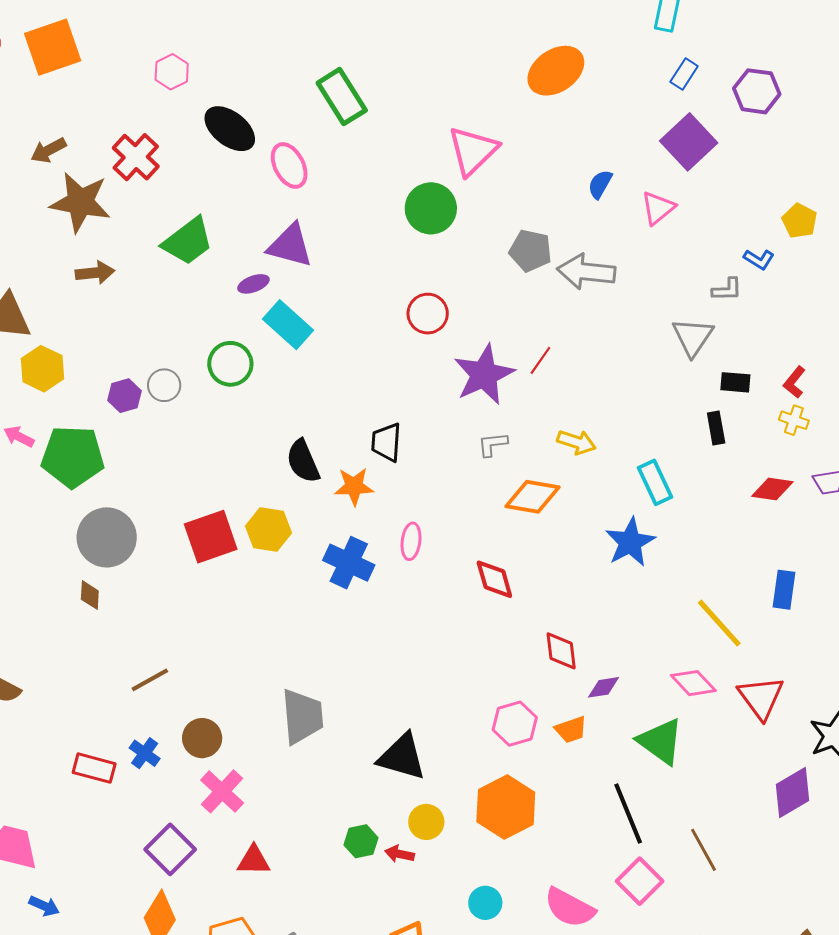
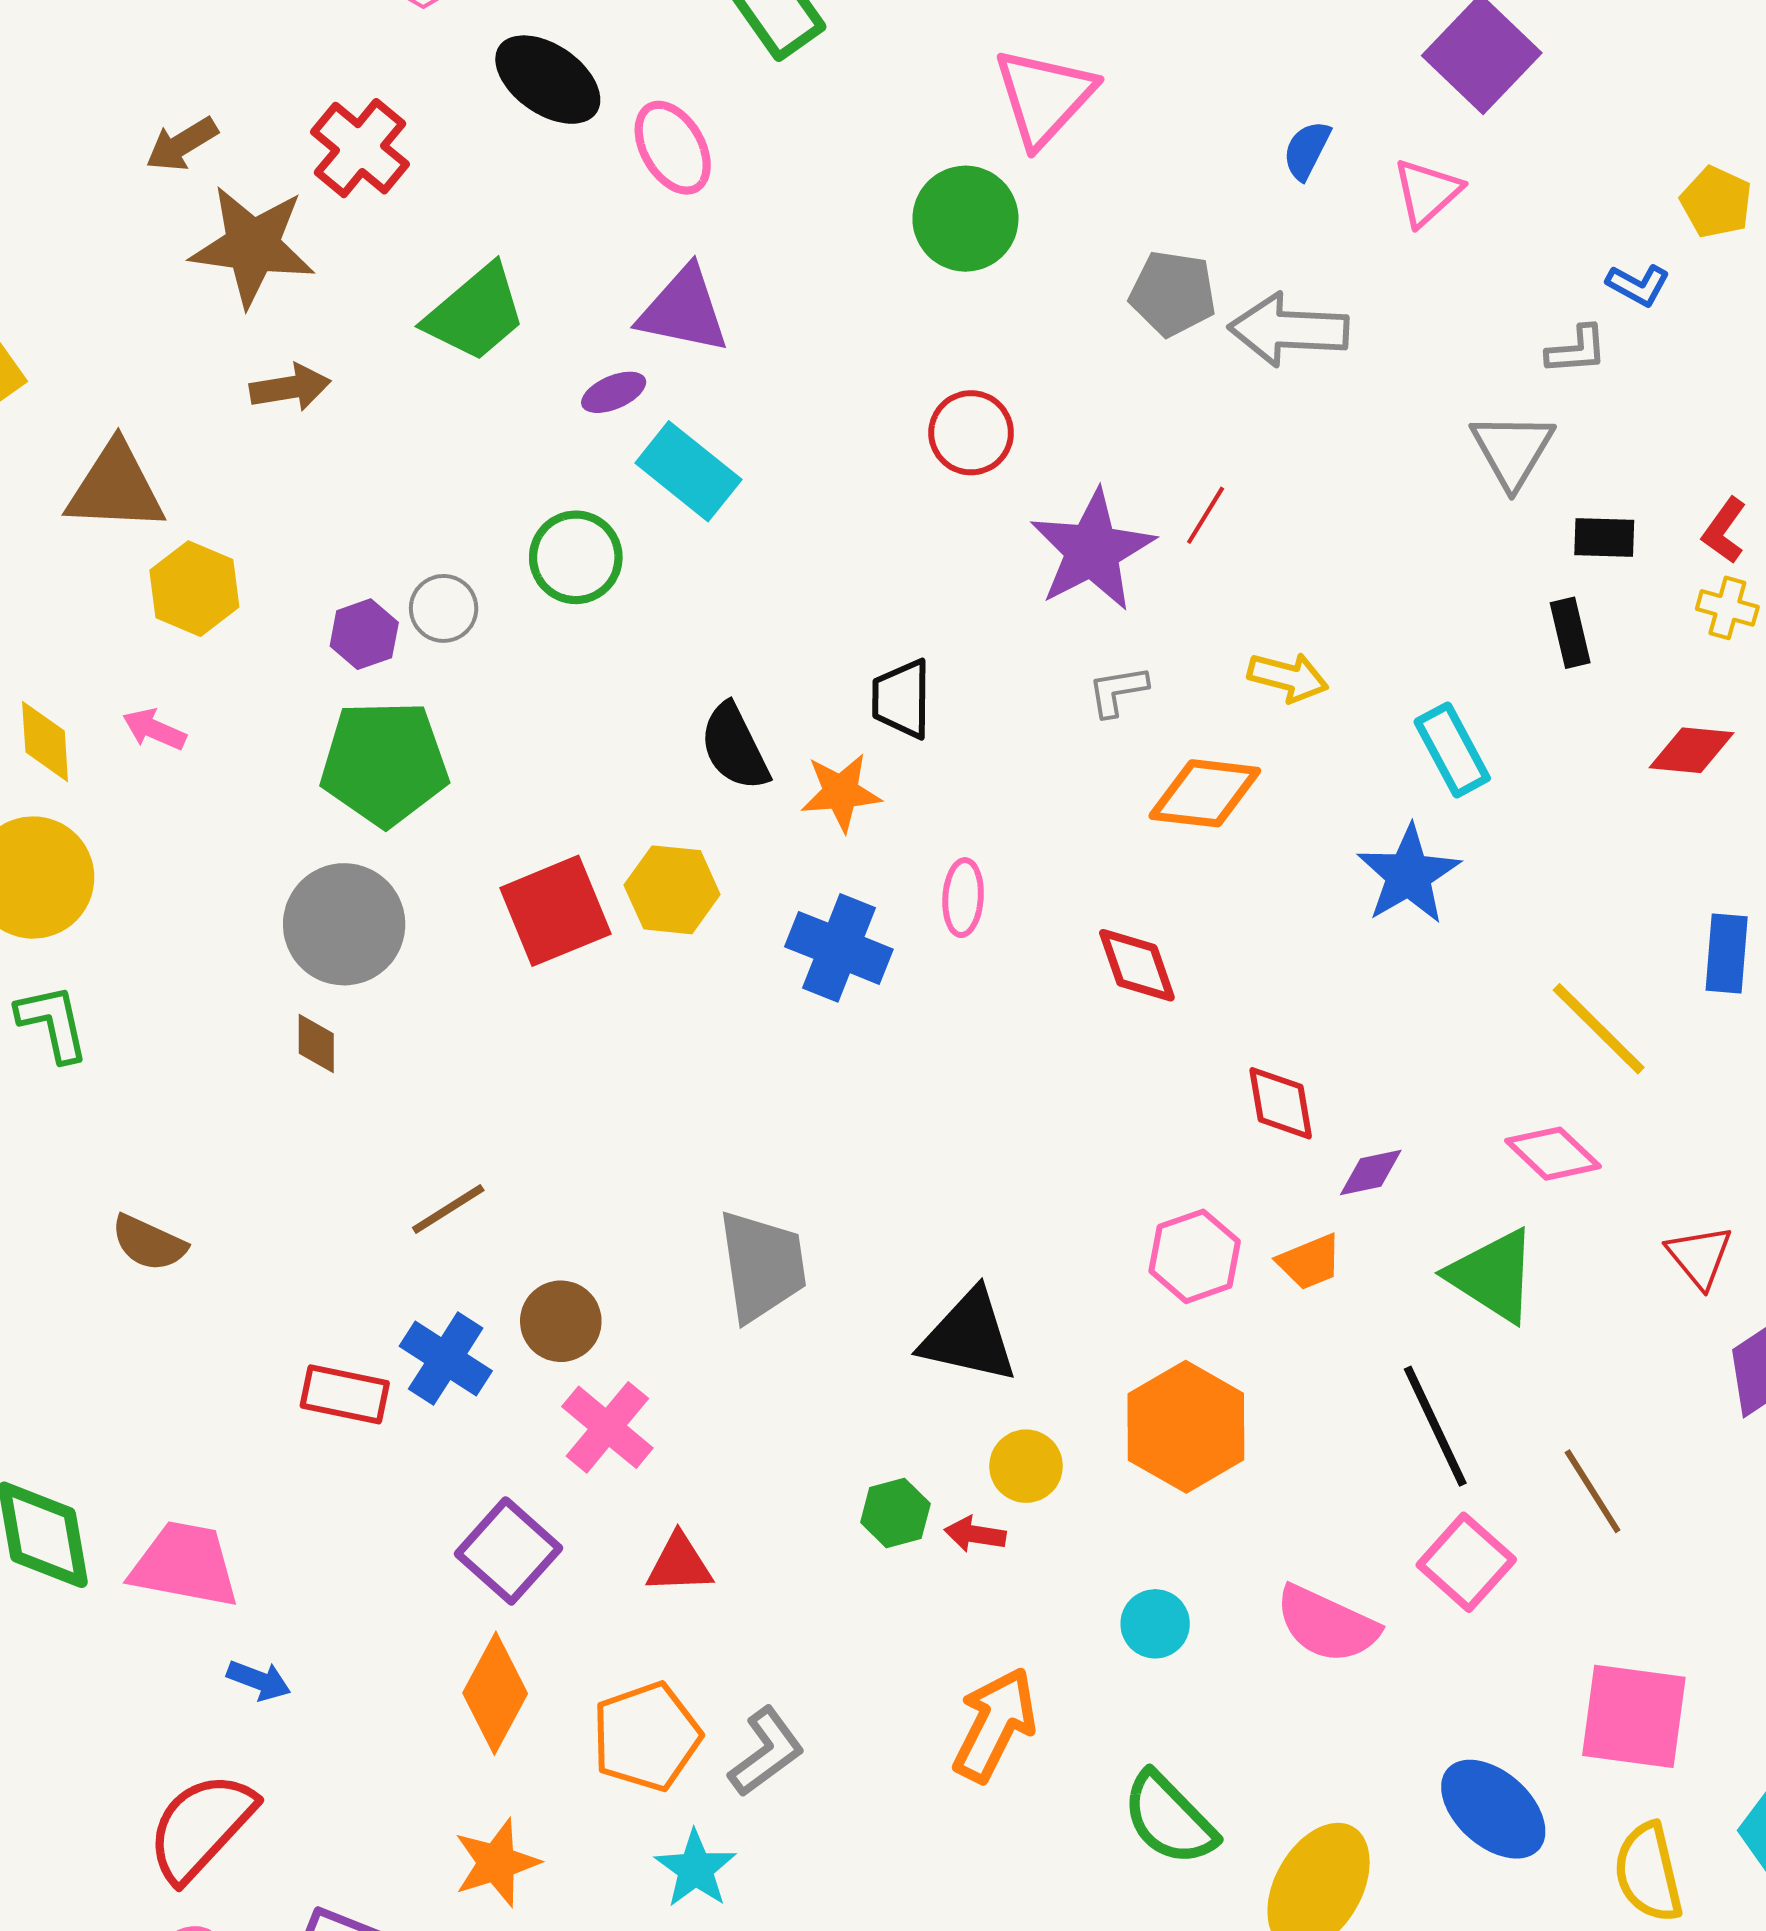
green pentagon: (73, 457) -> (384, 763), moved
red triangle: (761, 698) -> (1700, 1256), moved, size x0.7
blue cross: (145, 753) -> (446, 1358), size x1.4

